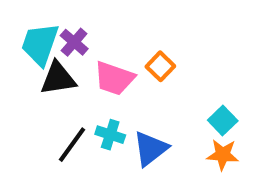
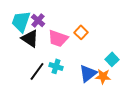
black triangle: (58, 78) -> (30, 38), turned 42
blue triangle: (150, 149) -> (88, 73), moved
orange star: (223, 155) -> (103, 76), moved

